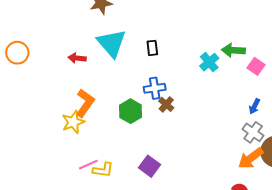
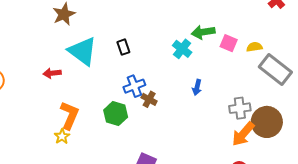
blue arrow: (254, 106) -> (197, 87), moved
yellow star: (73, 122) -> (62, 136), size x0.7
gray cross: (253, 132) -> (240, 108), turned -30

